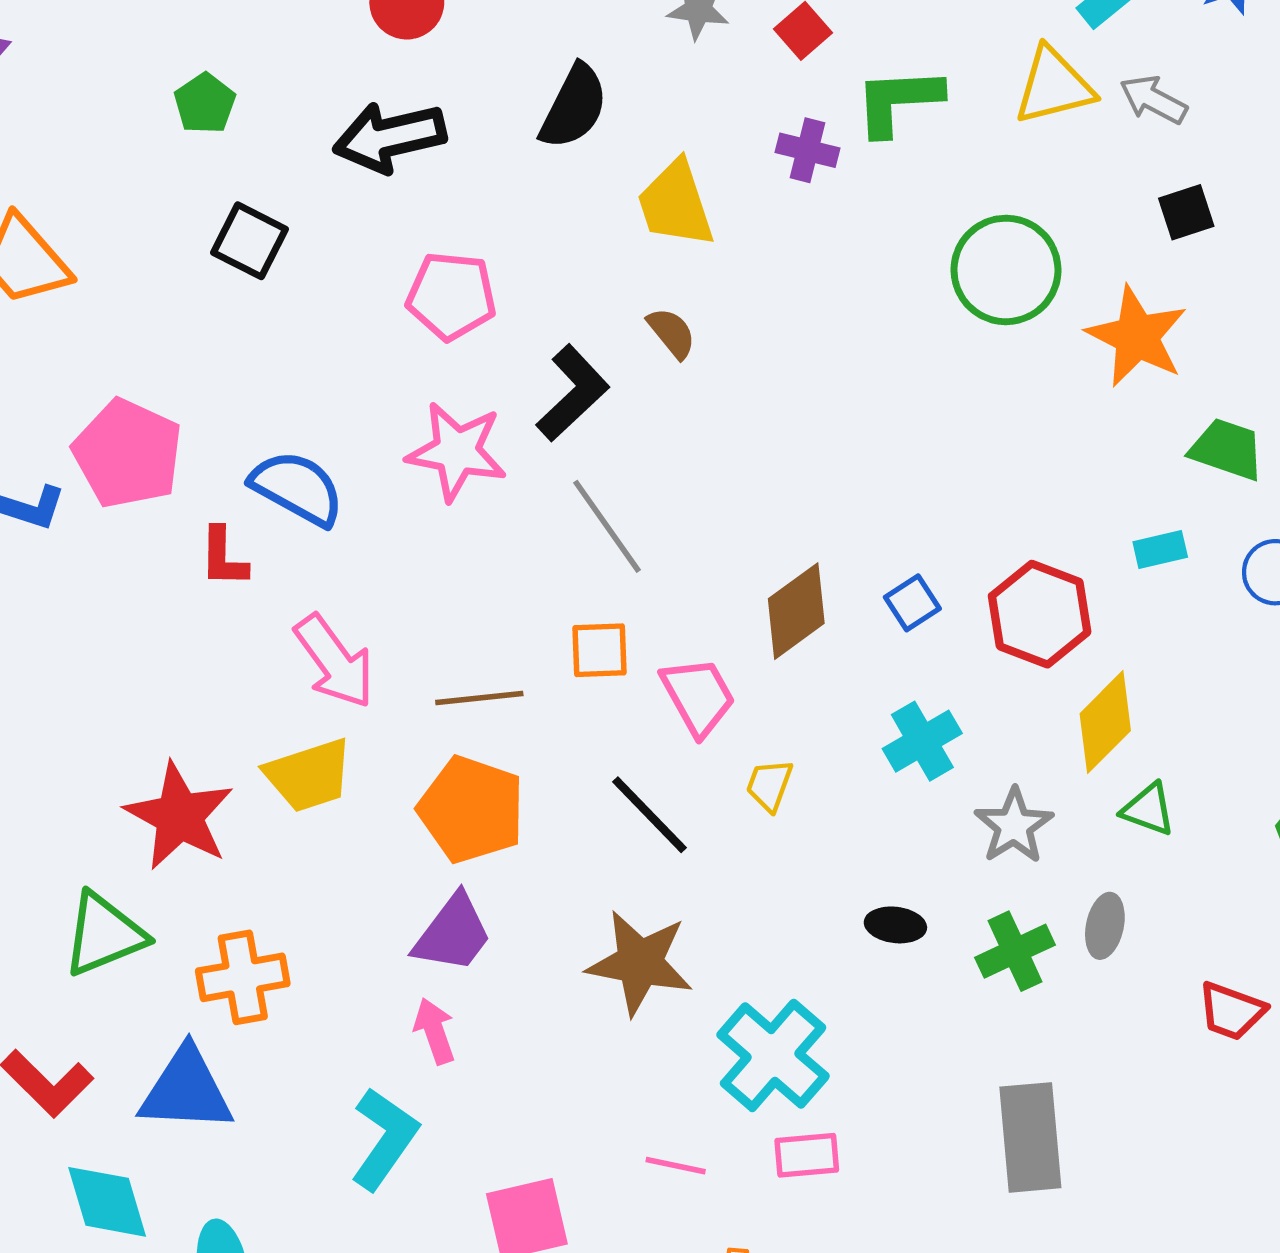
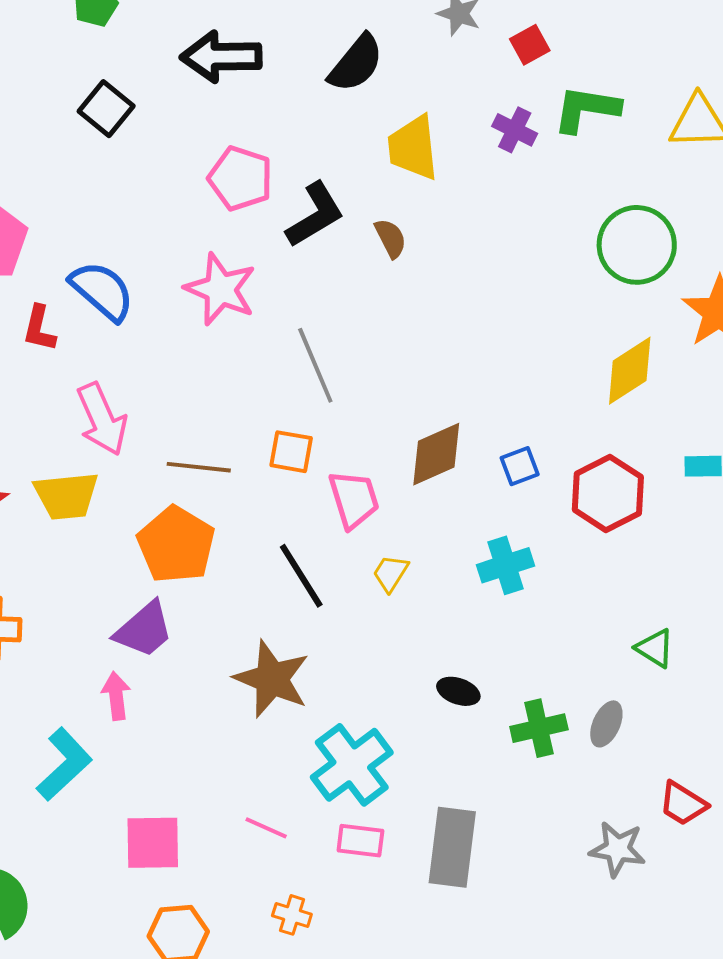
black L-shape: (573, 393) -> (315, 215), moved
yellow diamond: (1105, 722) -> (630, 371), moved
gray star: (1014, 826) -> (617, 849), moved, turned 30
gray rectangle: (1030, 1137) -> (452, 847), moved

